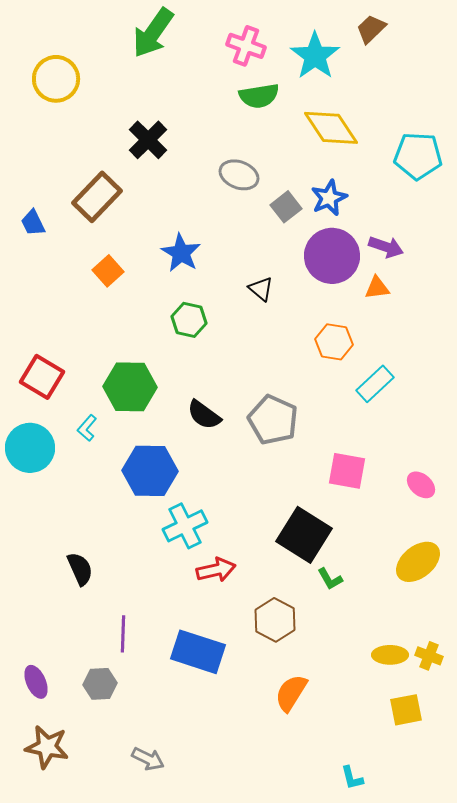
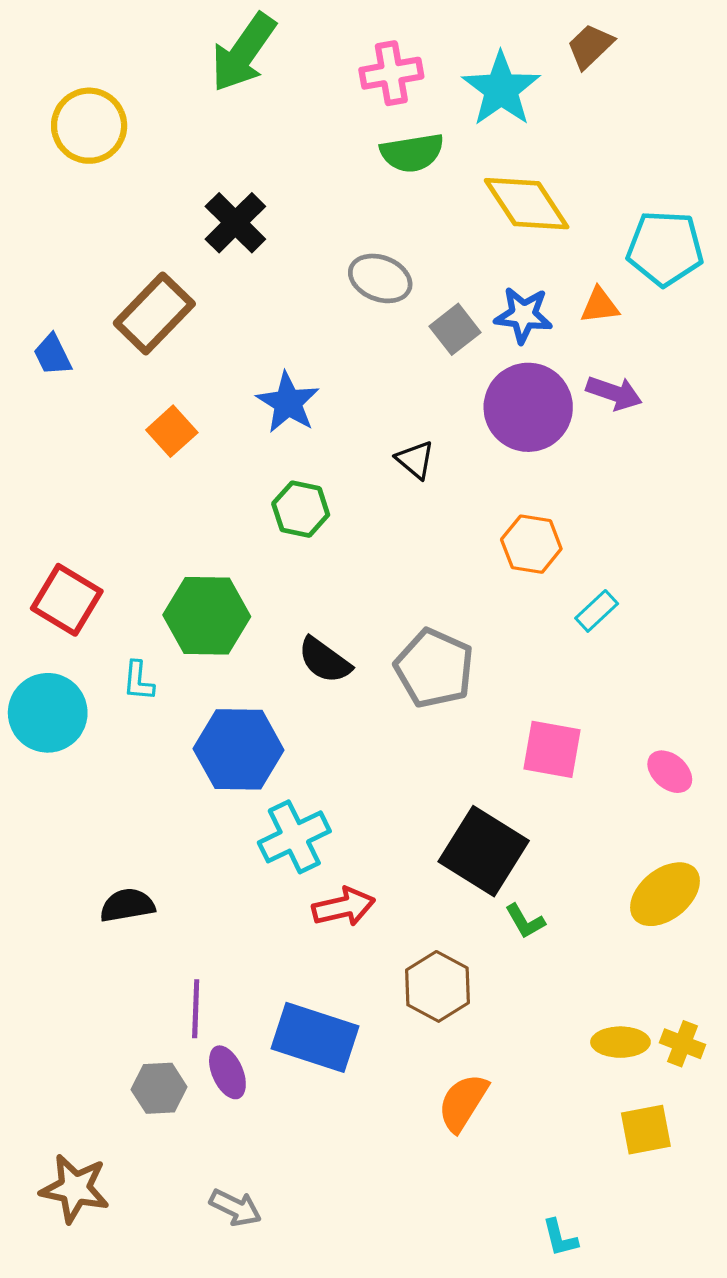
pink cross: (246, 46) -> (391, 73), turned -30
blue star: (329, 198) -> (523, 315), turned 30
orange triangle: (377, 288) -> (600, 305), moved
cyan rectangle: (375, 384) -> (597, 611), size x0.7
cyan L-shape: (87, 428) -> (138, 681), turned -36
black semicircle: (80, 569) -> (127, 905), turned -76
purple ellipse: (36, 682) -> (227, 1072), moved

